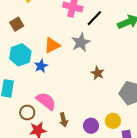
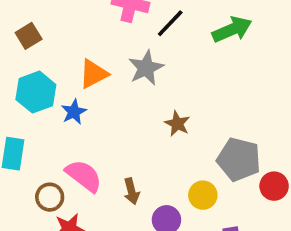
brown arrow: (64, 120) -> (132, 191), moved
yellow circle: (113, 121) -> (203, 195), moved

